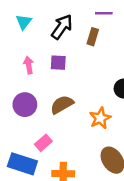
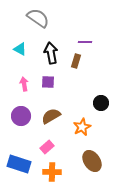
cyan triangle: (24, 22) -> (20, 49), turned -40
black arrow: (62, 27) -> (51, 53), turned -45
pink rectangle: (43, 143) -> (47, 147), moved

